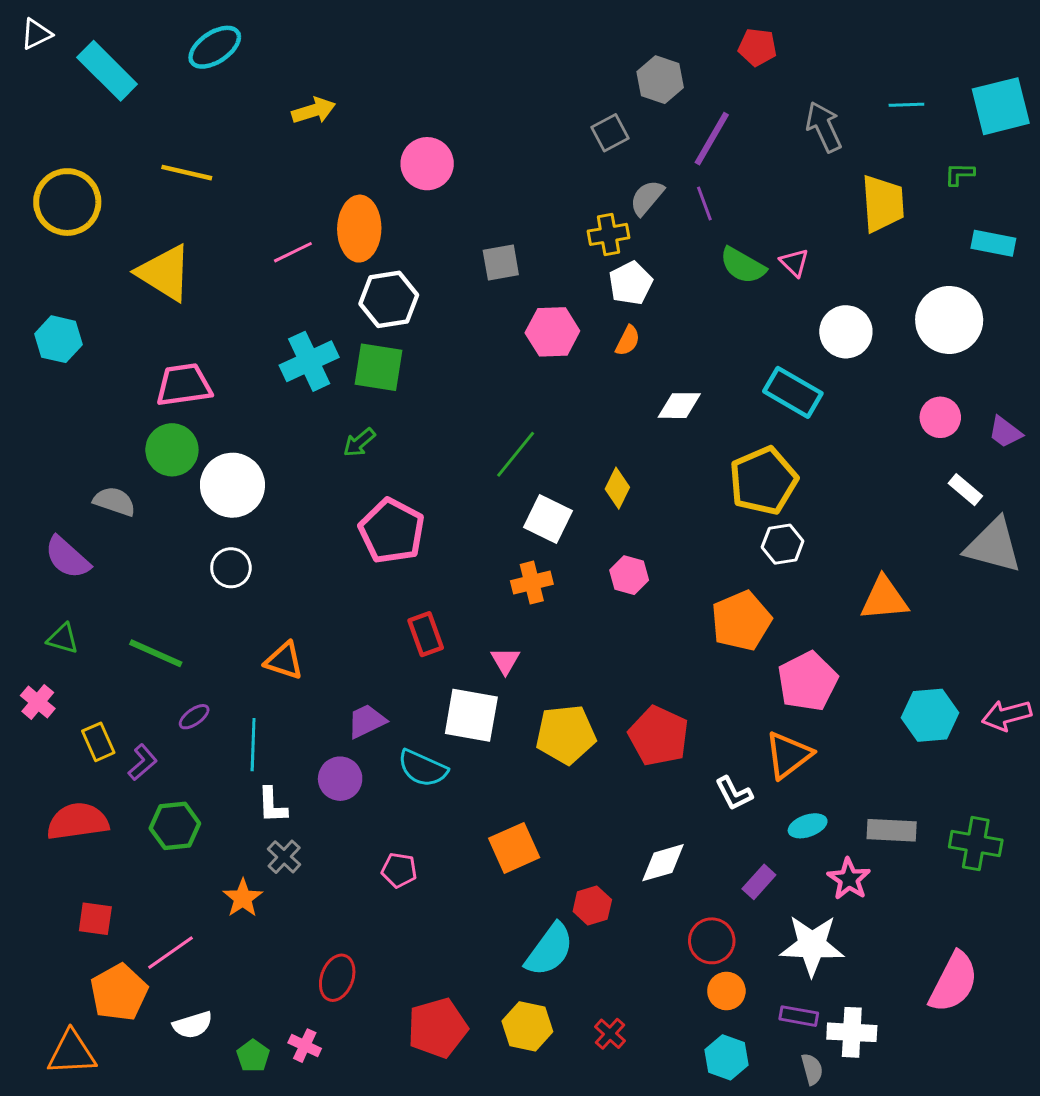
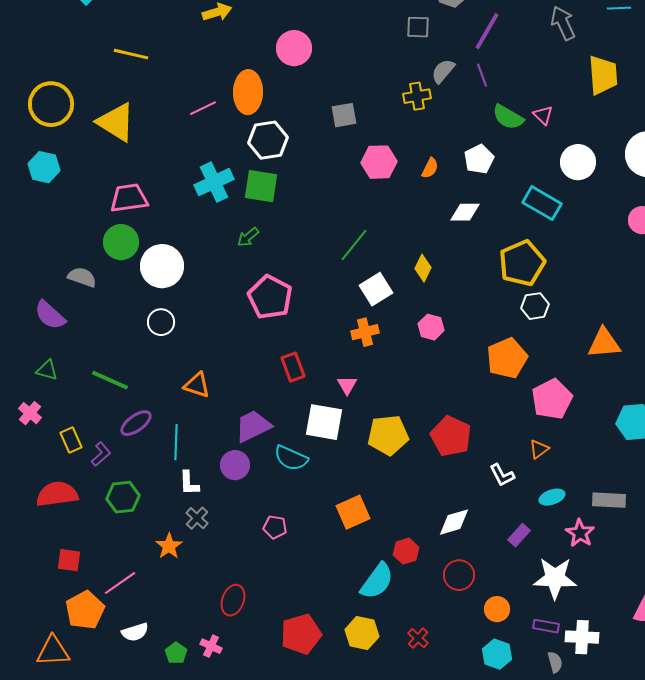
gray square: (610, 133) -> (418, 27), turned 30
yellow circle: (67, 202) -> (51, 104), moved
white pentagon: (631, 283) -> (479, 159), moved
white square: (548, 519) -> (376, 289), turned 32
purple ellipse: (194, 717) -> (136, 423), size x1.5
purple trapezoid: (367, 721) -> (253, 426), size x1.4
orange triangle: (788, 755) -> (539, 449), size x0.6
red circle: (712, 941) -> (459, 575), moved

